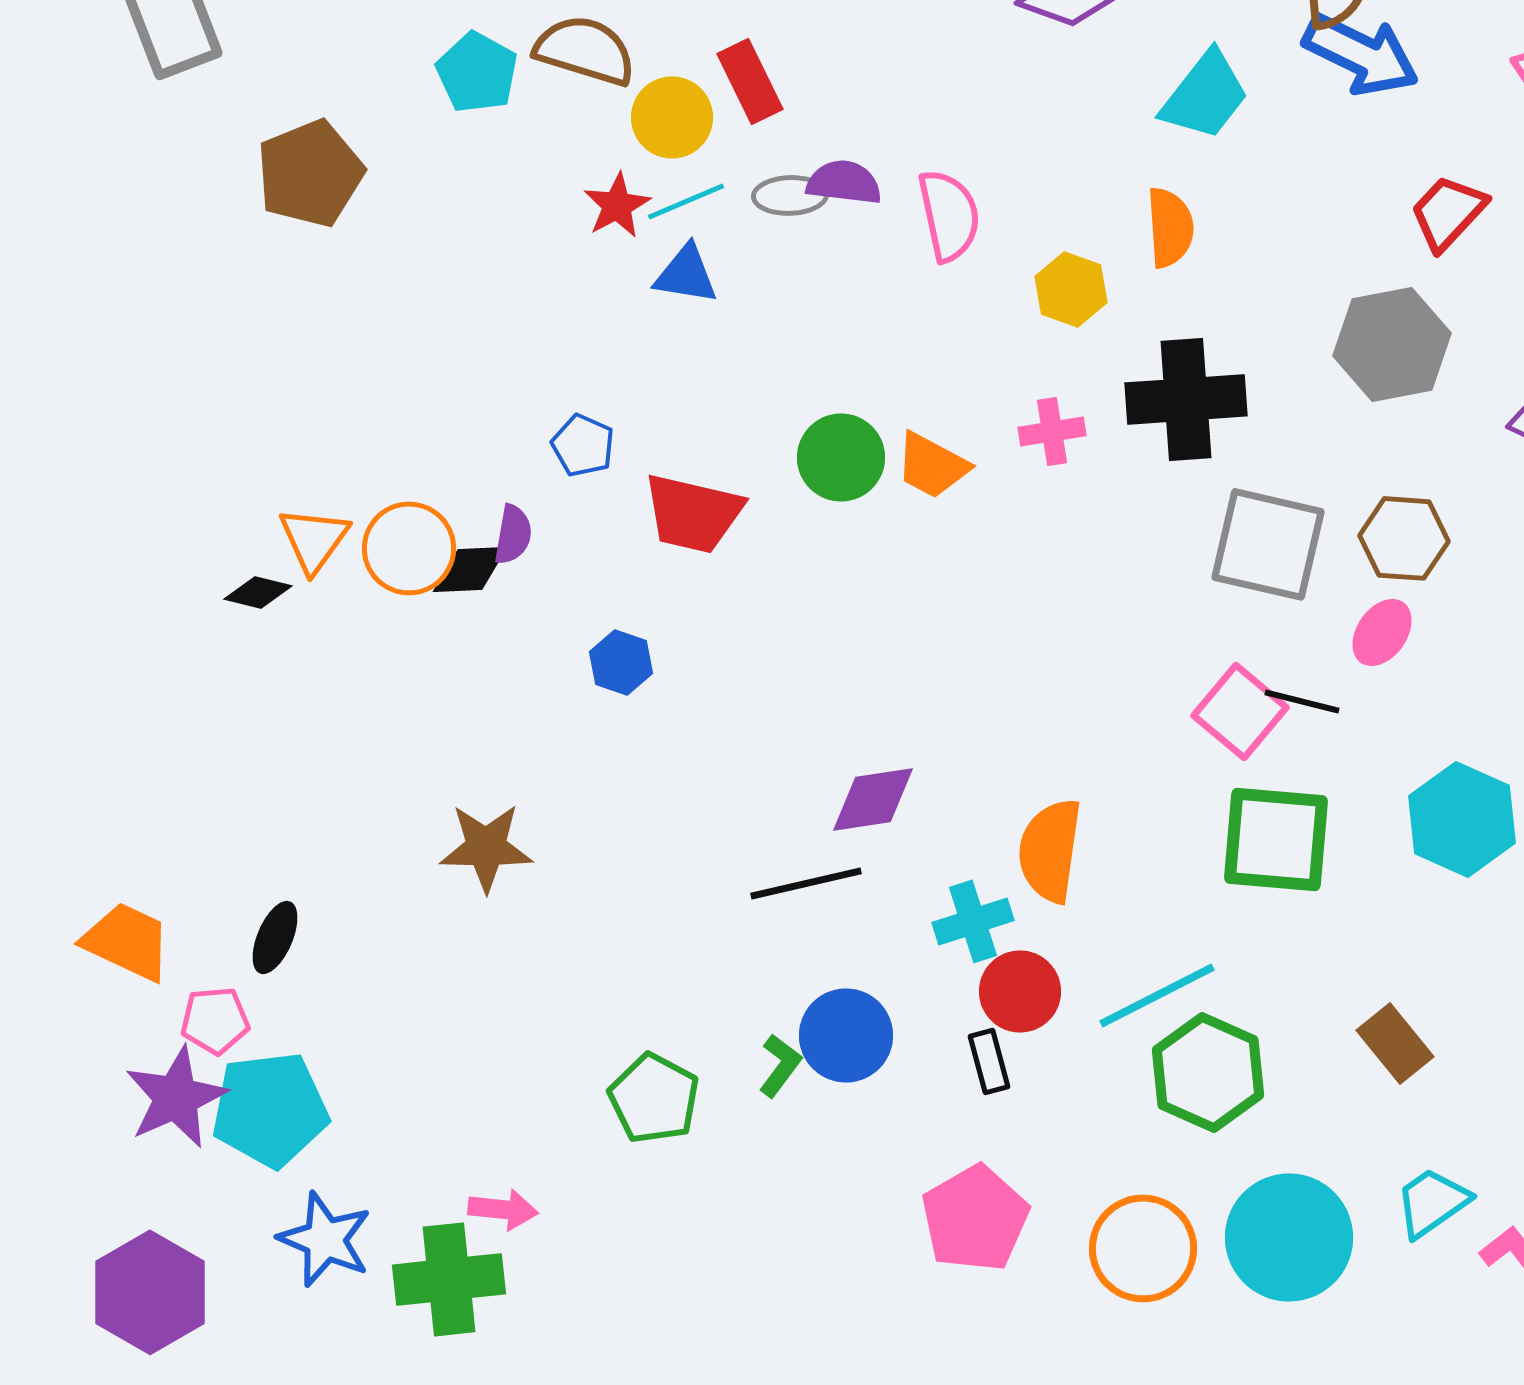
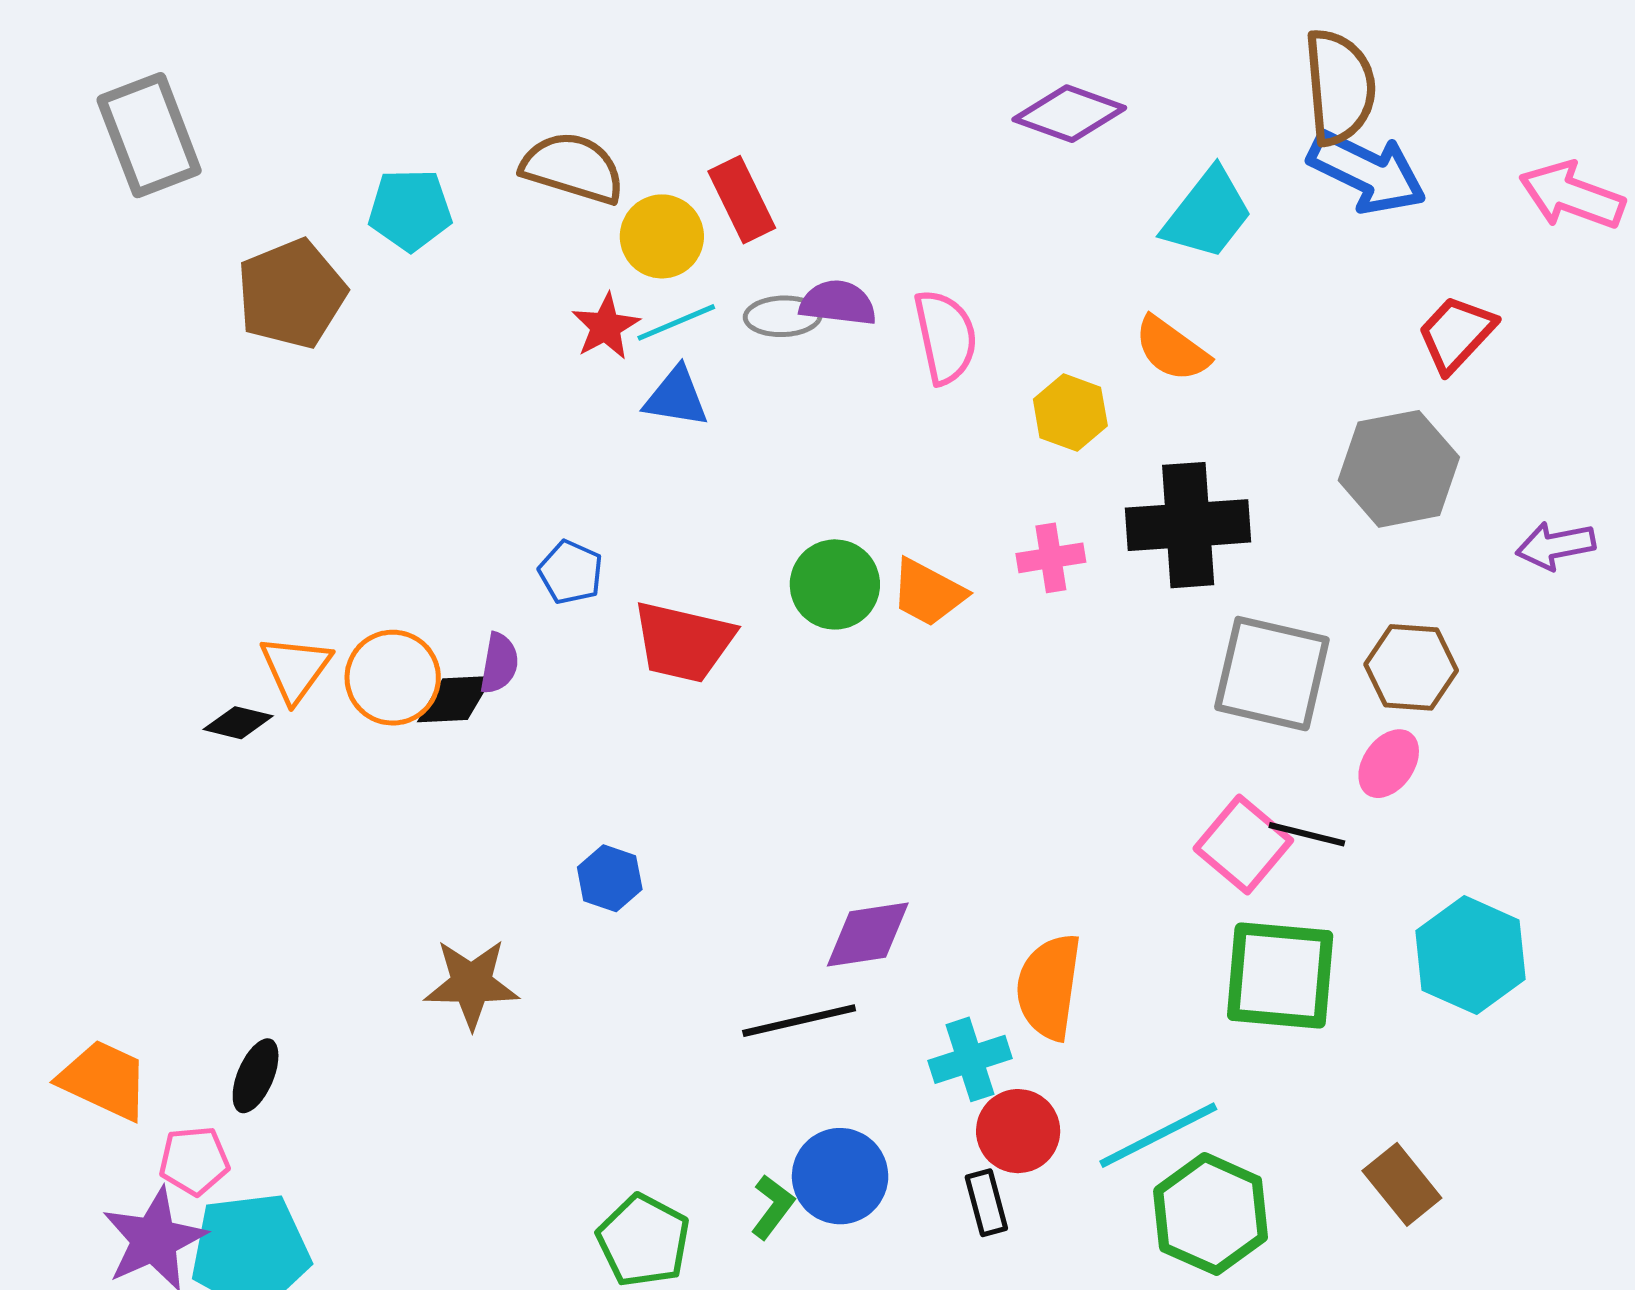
cyan pentagon: (477, 72) -> (410, 210), moved, turned -30
orange semicircle: (1170, 227) -> (1172, 349), turned 130
blue hexagon: (621, 662) -> (610, 878), moved

